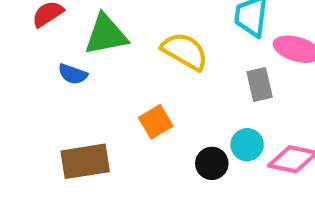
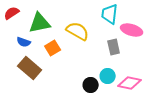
orange square: (156, 122) -> (53, 48), moved
brown rectangle: (85, 161) -> (30, 68), moved, turned 50

